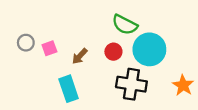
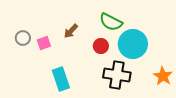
brown arrow: (80, 56) -> (71, 31), moved

